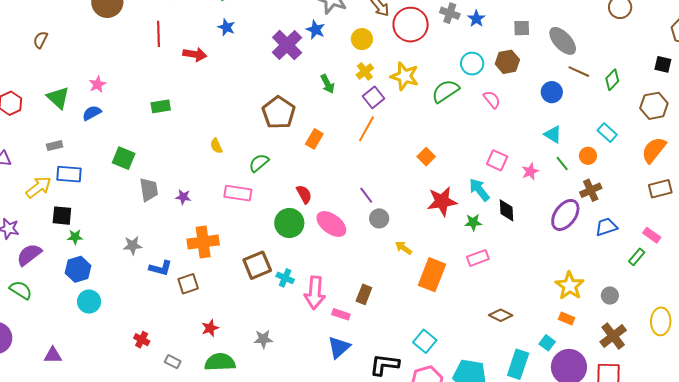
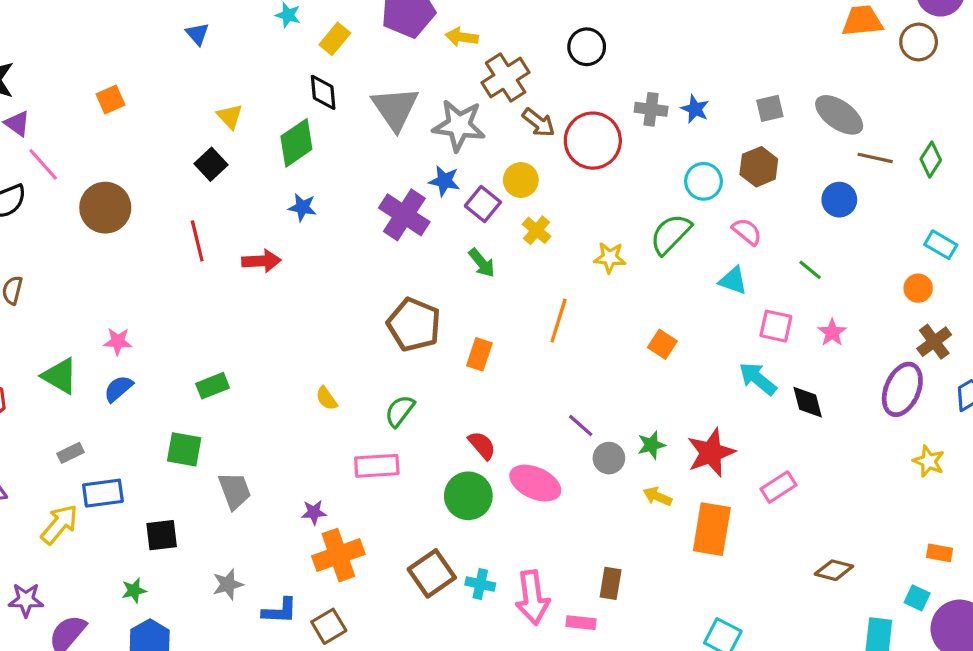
yellow star: (405, 76) -> (610, 258), moved, size x0.7
pink star: (97, 84) -> (118, 341), turned -30
purple square: (373, 97) -> (483, 204), moved
green rectangle: (161, 106) -> (213, 386), moved
cyan triangle: (553, 134) -> (733, 281), moved
green line: (562, 163) -> (810, 270), moved
purple star: (183, 197) -> (314, 512), moved
red star: (442, 201) -> (711, 453), moved
black square: (62, 216) -> (162, 535), moved
green star: (473, 222) -> (651, 445), moved
yellow star: (570, 286) -> (929, 461), moved, size x0.7

